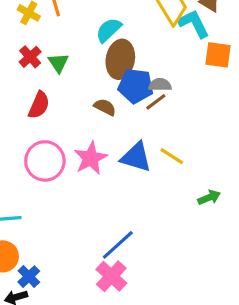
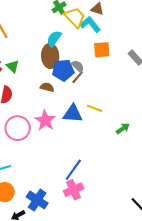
cyan semicircle: (109, 30) -> (54, 39), moved
orange square: (218, 55) -> (102, 50), moved
gray semicircle: (160, 85) -> (78, 66), turned 56
pink cross: (111, 276) -> (74, 190), turned 36
blue cross: (29, 277) -> (37, 200), moved, size x1.5

